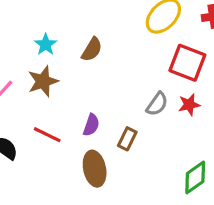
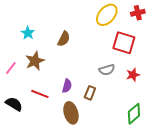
cyan star: (46, 45) -> (28, 33), moved
gray semicircle: (157, 104) -> (107, 70), turned 42
red star: (189, 105) -> (133, 75), moved

